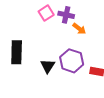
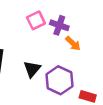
black triangle: (48, 66) -> (32, 69), moved

